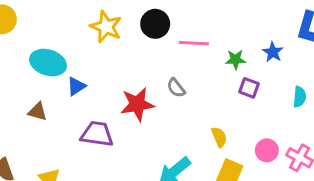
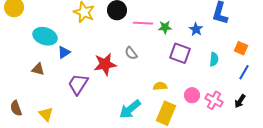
green star: (236, 60) -> (165, 27), moved
purple square: (249, 88) -> (180, 53), size x1.5
purple trapezoid: (97, 134) -> (78, 84), turned -65
yellow semicircle: (219, 137) -> (160, 86), turned -72

